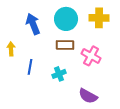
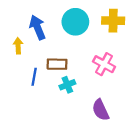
brown rectangle: (65, 45) -> (57, 64), moved
yellow arrow: (11, 49) -> (18, 46), moved
purple semicircle: (88, 96) -> (101, 110), turned 36

